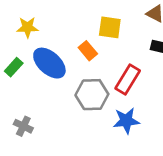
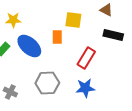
orange rectangle: (88, 51) -> (57, 37), turned 40
gray hexagon: (92, 95) -> (47, 83), moved

